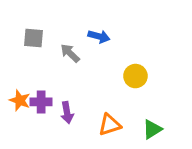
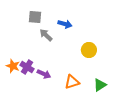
gray square: (33, 38) -> (35, 17), moved
purple cross: (41, 102) -> (27, 67), turned 32
purple arrow: (67, 113) -> (44, 74), turned -56

